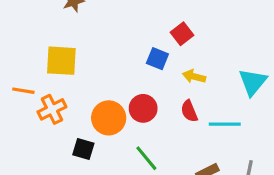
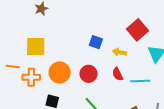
red square: (182, 34) -> (137, 30), moved, size x1.5
orange cross: (52, 109) -> (31, 77), turned 30
orange circle: (109, 118) -> (60, 73), moved

